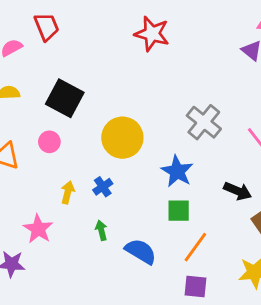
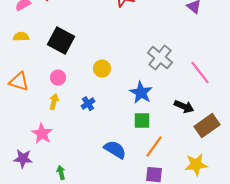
yellow circle: (122, 138) -> (102, 69), size x0.6
pink circle: (49, 142) -> (58, 78), moved
yellow arrow: (68, 192) -> (54, 102), moved
green arrow: (101, 230) -> (61, 173), moved

